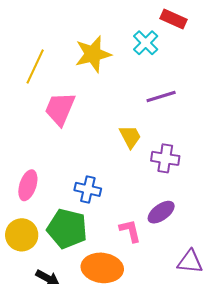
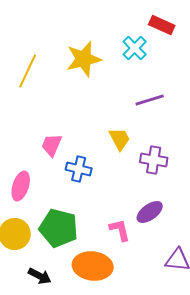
pink trapezoid: (60, 109) -> (52, 145), moved, size x0.7
blue cross: (88, 189) -> (79, 169), moved

